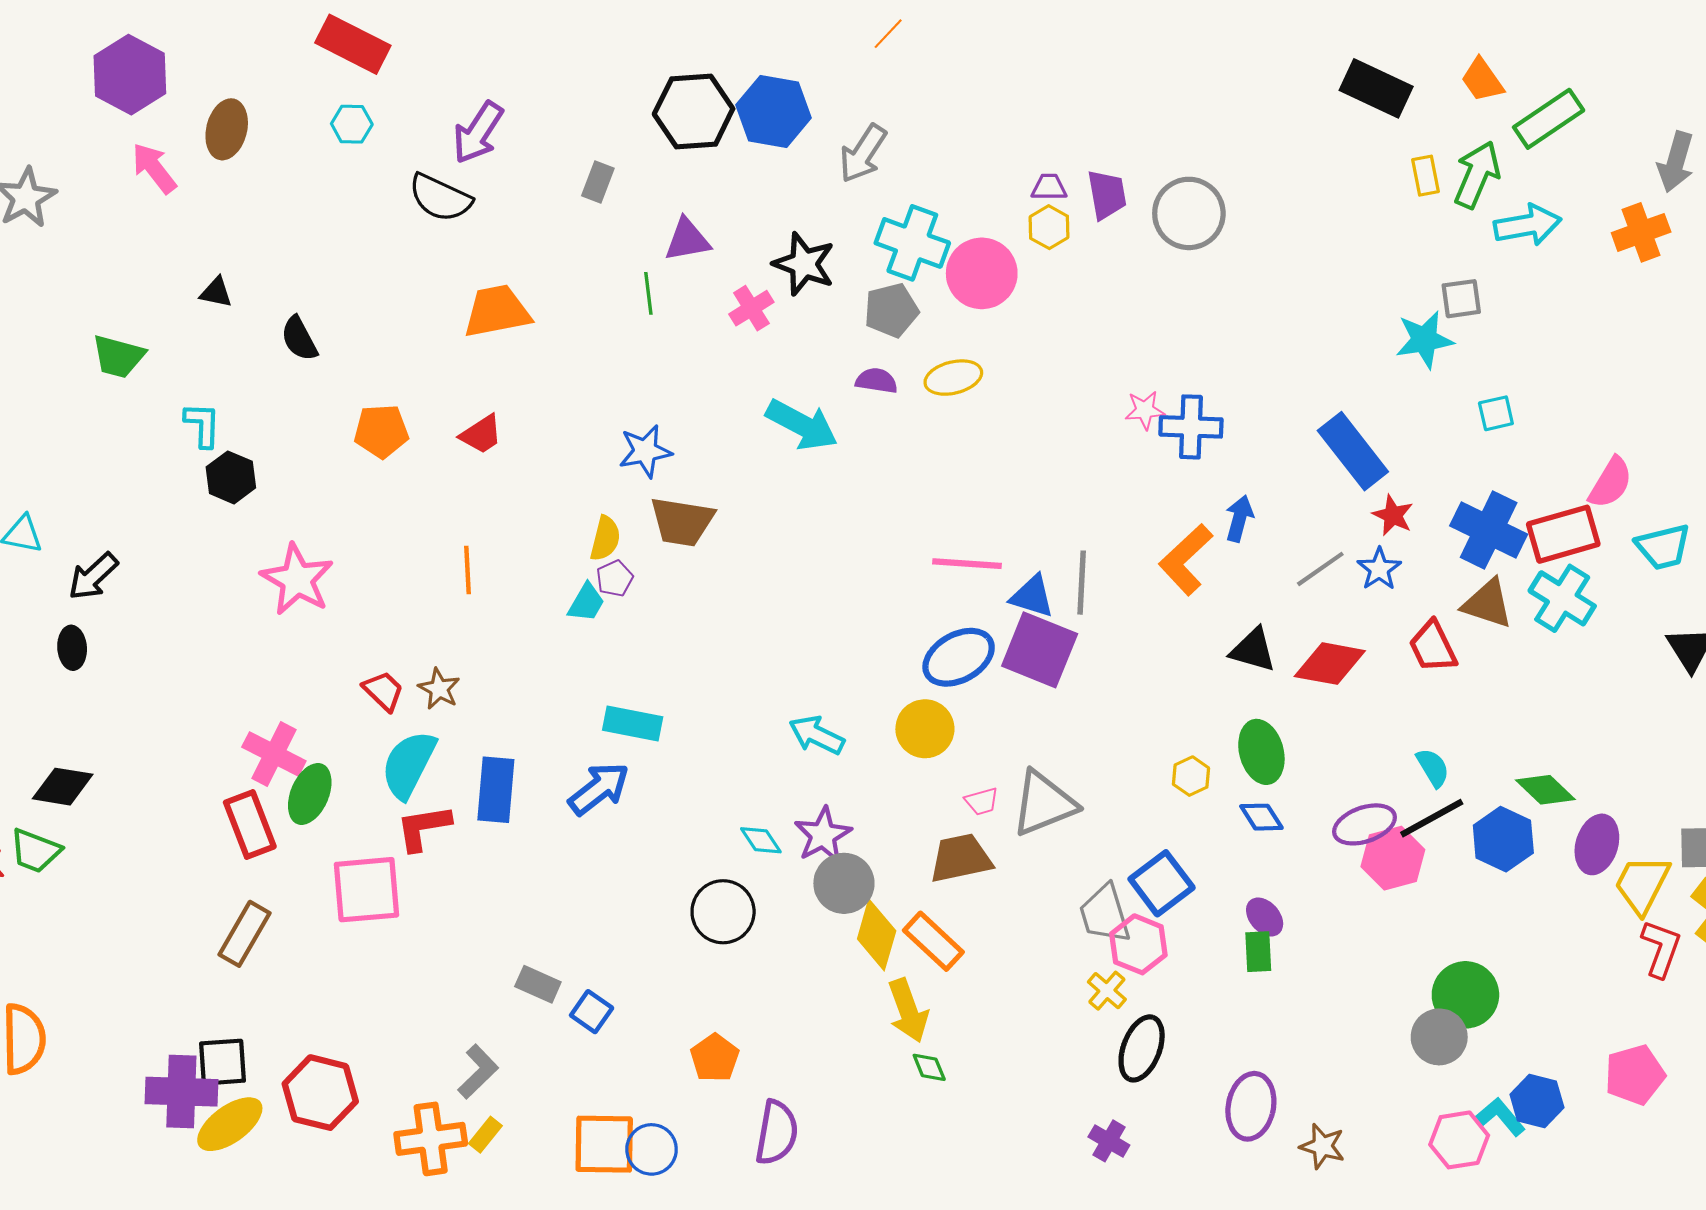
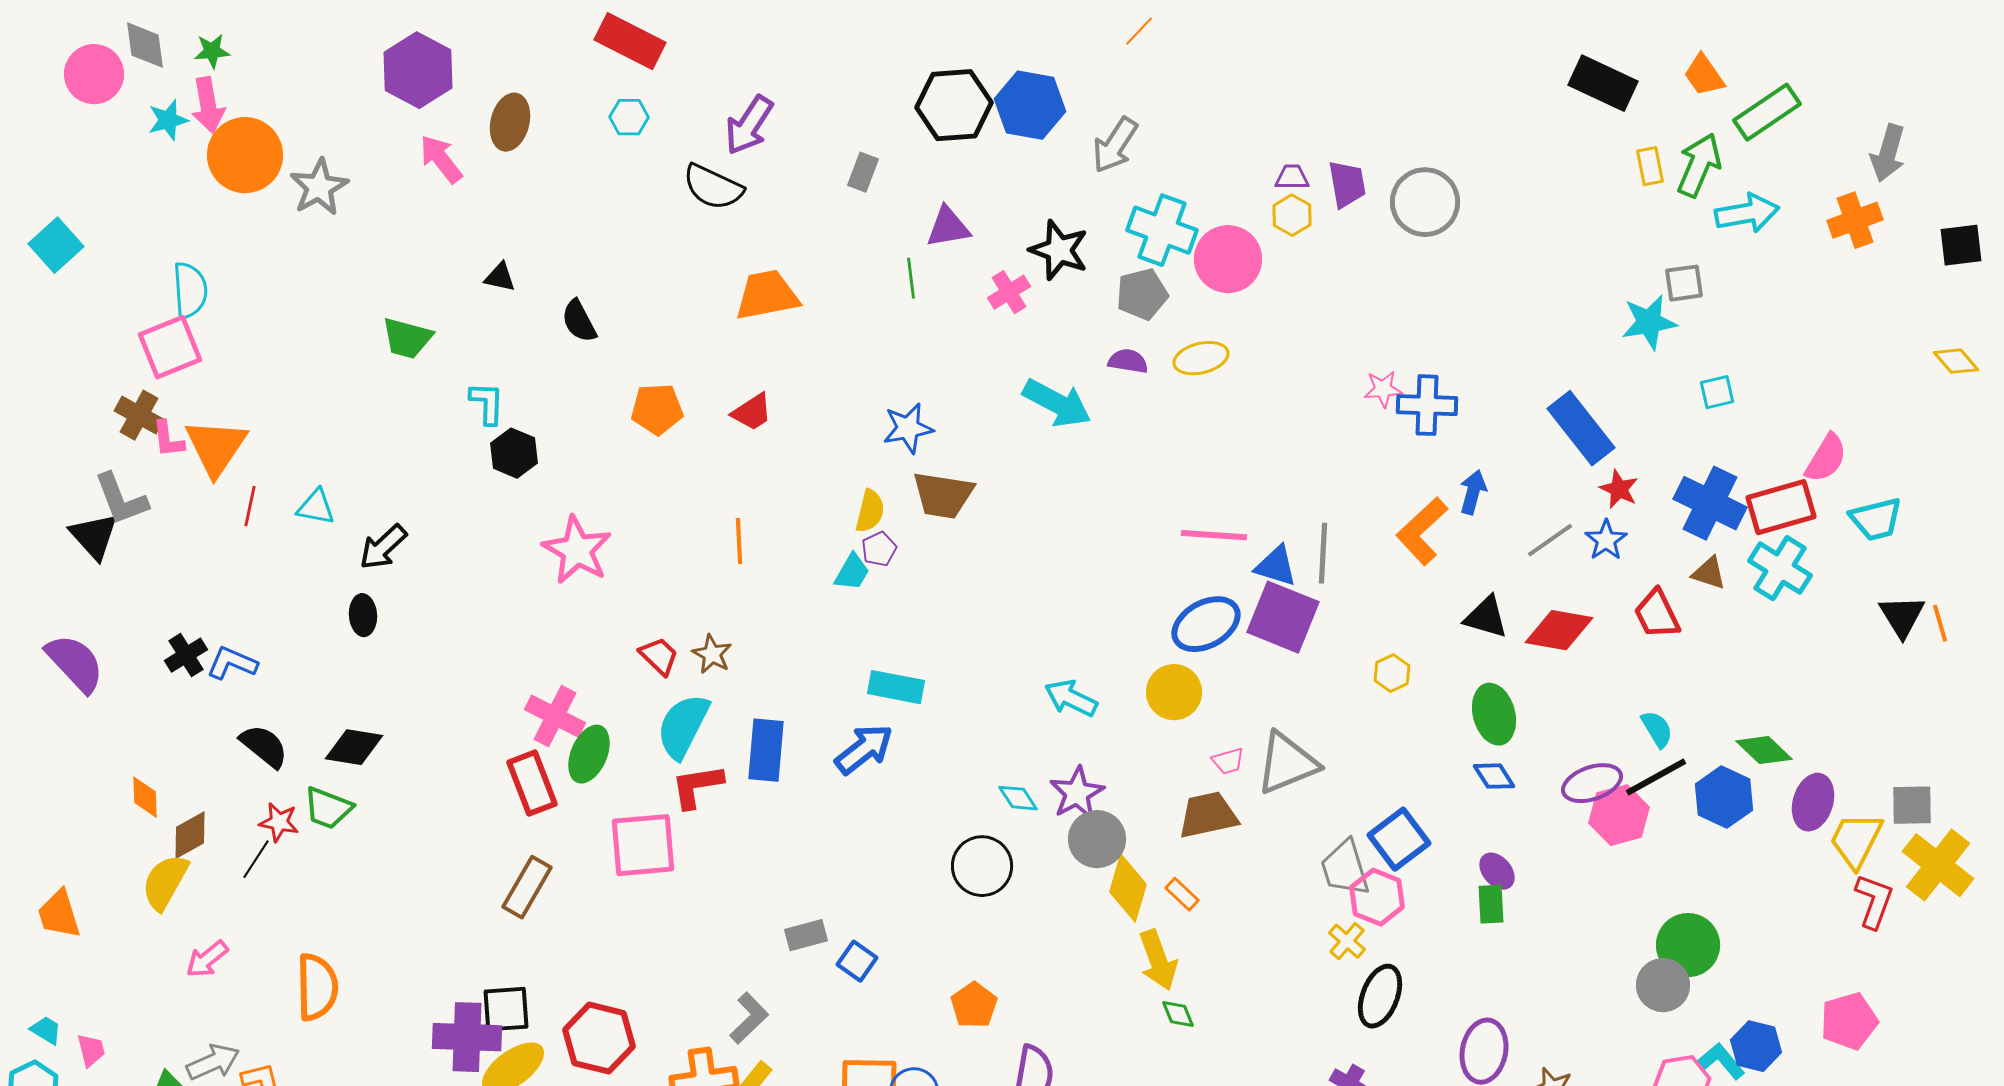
brown triangle: (1488, 604) -> (1709, 573), size x0.7
yellow hexagon: (1191, 776) -> (1392, 673), moved
orange rectangle: (933, 941) -> (1182, 894), size x0.6
gray rectangle: (538, 984) -> (806, 935), turned -39

